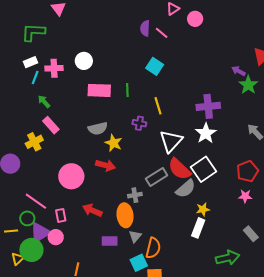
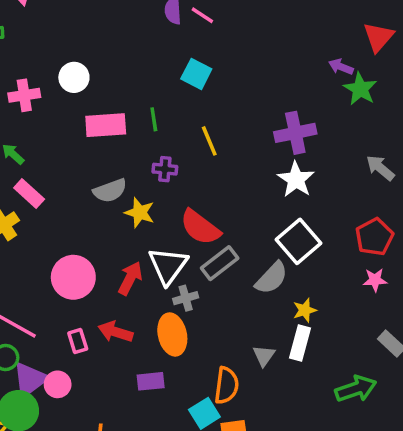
purple cross: (139, 123) -> (165, 169), moved
white triangle: (171, 141) -> (168, 266), moved
red arrow: (105, 165) -> (130, 278), moved, turned -72
red semicircle: (179, 169) -> (200, 227), moved
pink rectangle: (61, 215) -> (78, 341), moved
gray triangle: (135, 236) -> (264, 356), moved

